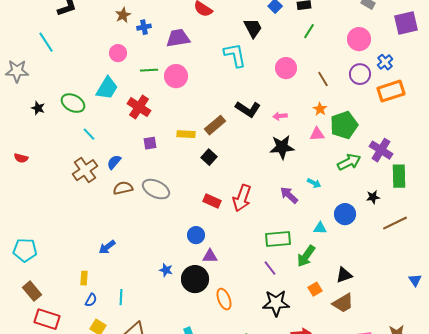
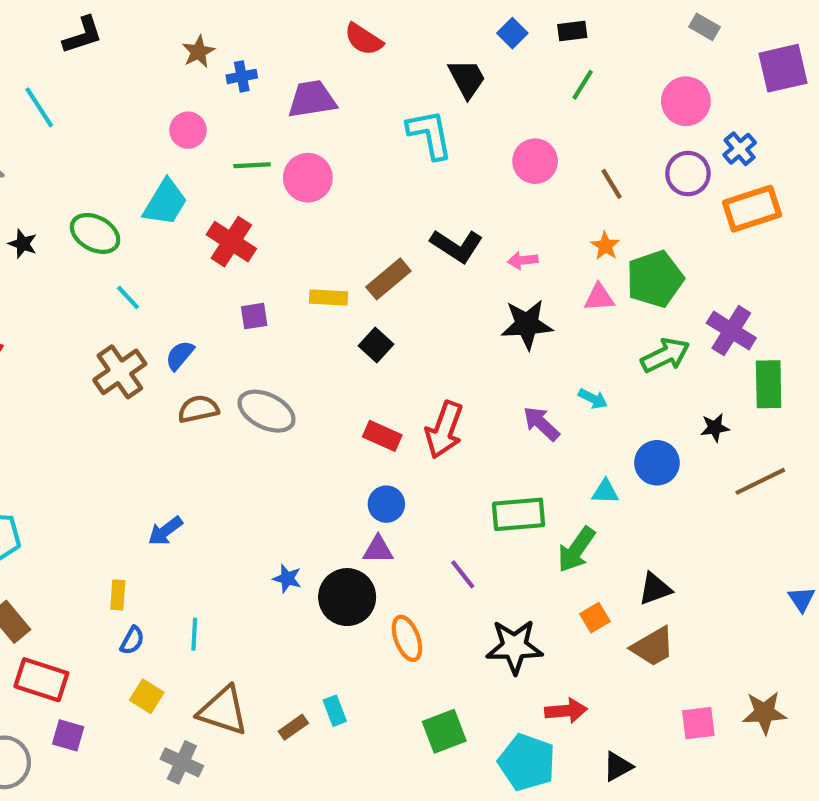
blue circle: (196, 235) -> (386, 504), moved
purple line: (270, 268) -> (463, 574), moved

